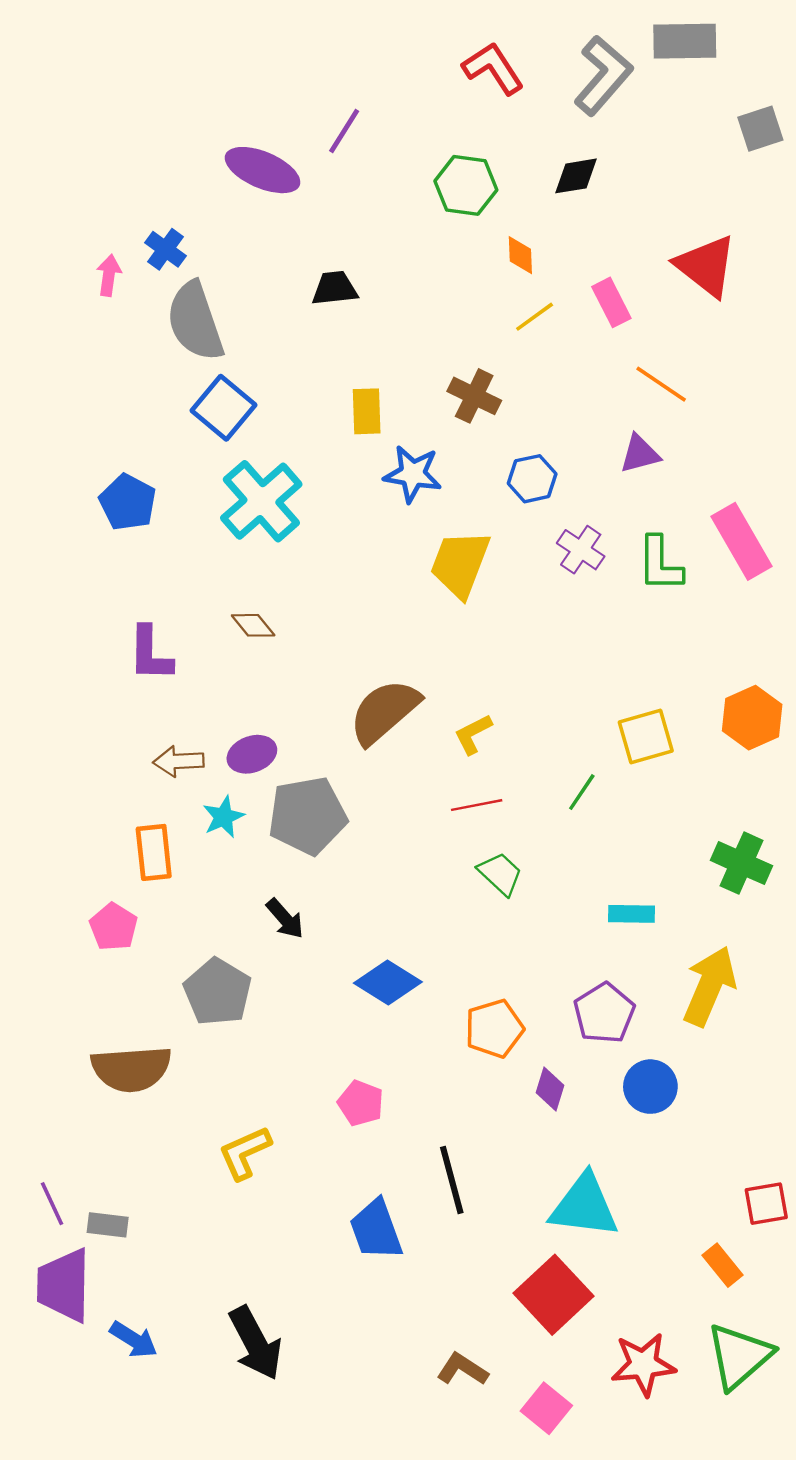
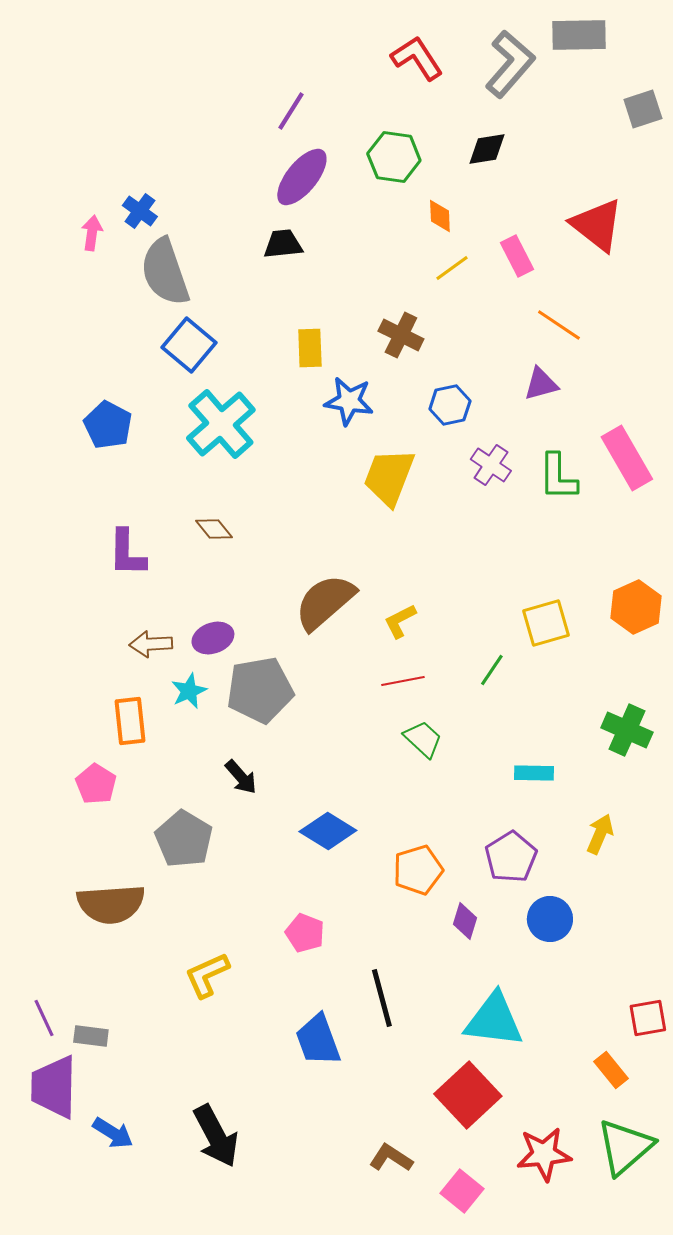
purple ellipse: (263, 170) -> (302, 177), moved, turned -74
yellow arrow: (710, 986) -> (600, 834), size x0.6

